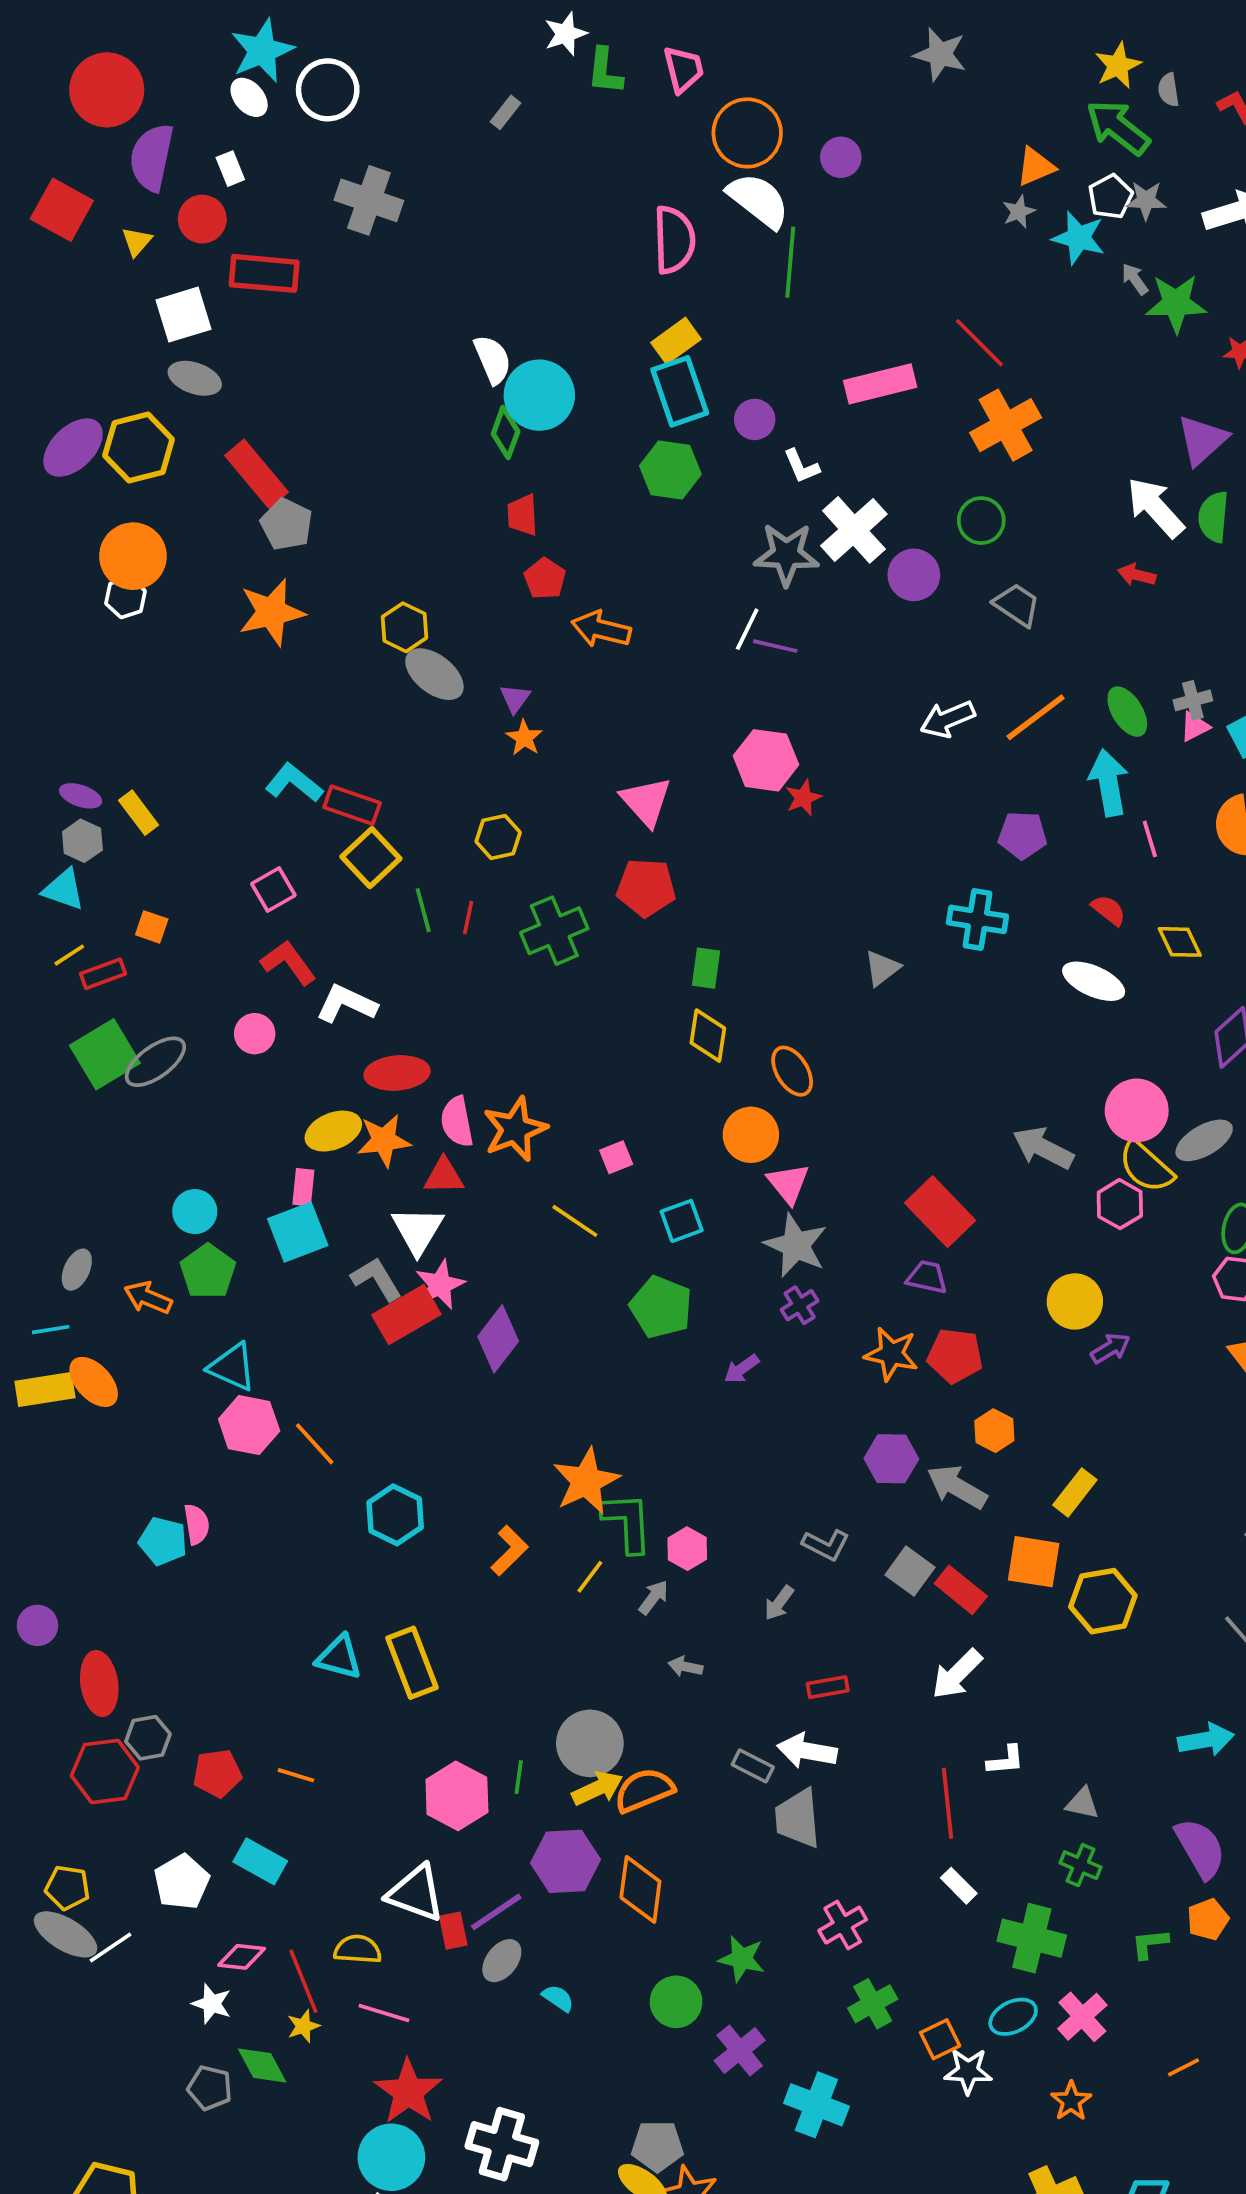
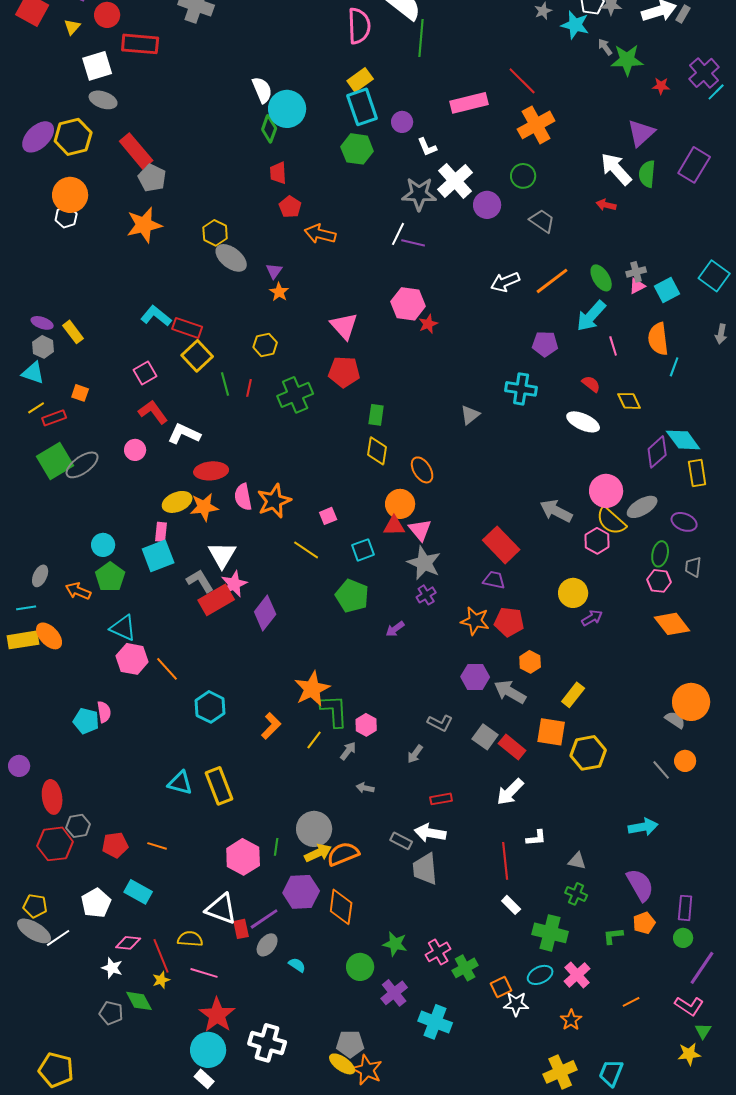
cyan arrow: (1109, 783) -> (591, 316), turned -128
red triangle: (444, 1176) -> (394, 526), moved
pink cross: (843, 1925) -> (438, 952), moved

